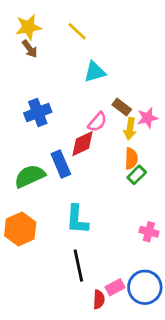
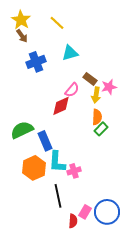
yellow star: (28, 27) -> (21, 20), turned -30
blue cross: (38, 112) -> (36, 62), moved
blue rectangle: (61, 164) -> (45, 141), moved
orange hexagon: (20, 229) -> (34, 168), moved
pink cross: (149, 232) -> (74, 171), moved, turned -32
pink rectangle: (115, 287) -> (85, 212), turned -32

